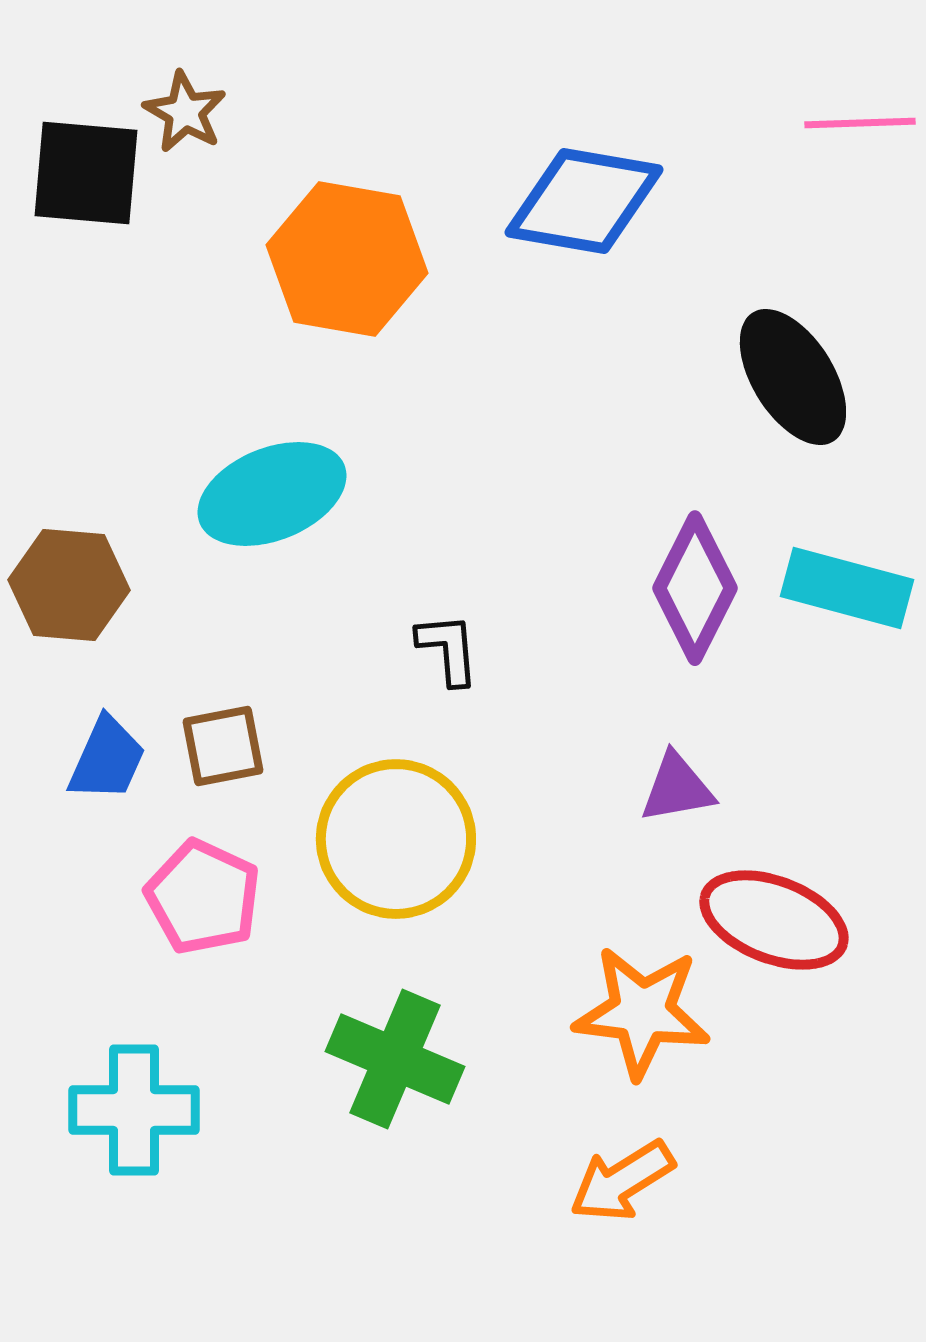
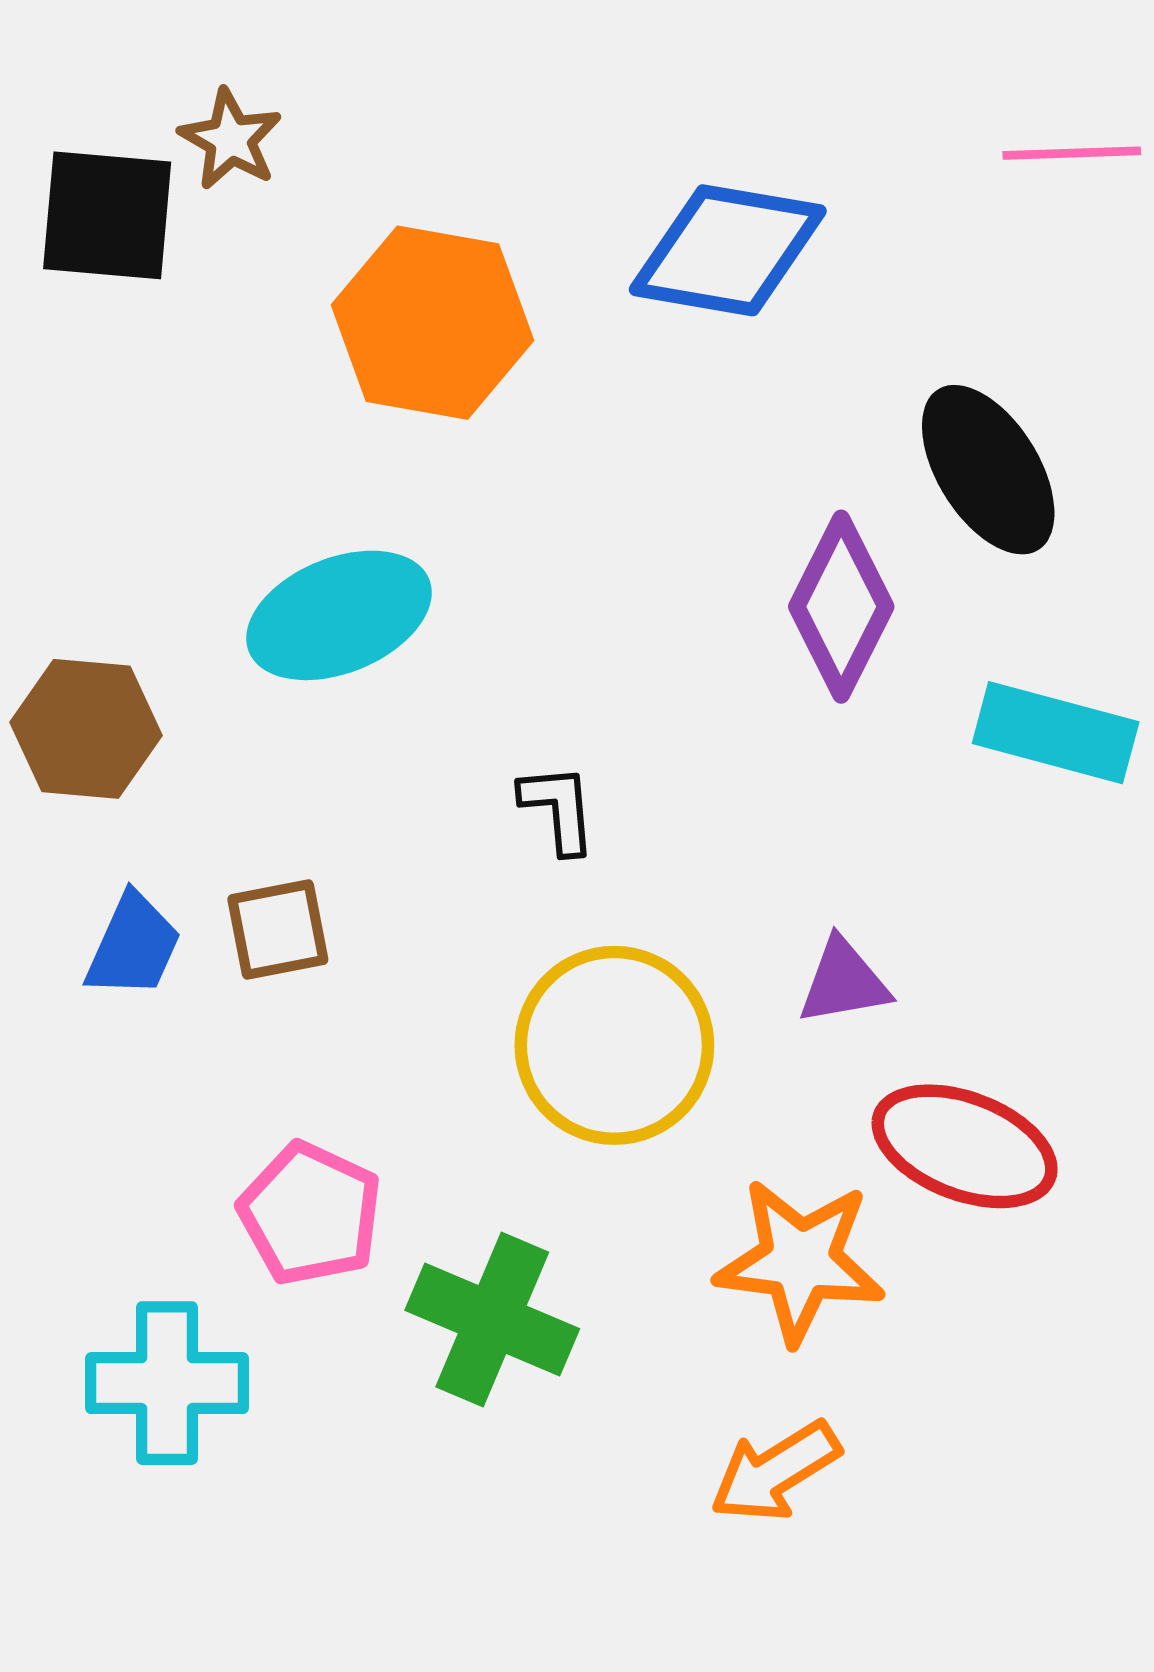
purple diamond: (695, 588) -> (841, 607), moved
yellow circle: (396, 839) -> (614, 1045), moved
pink pentagon: (203, 897) -> (310, 1214), moved

